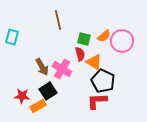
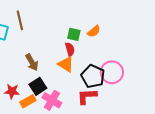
brown line: (58, 20) -> (20, 20), moved
pink circle: (122, 41) -> (112, 72), moved
orange triangle: (94, 62) -> (66, 64), moved
pink cross: (62, 69) -> (52, 100), moved

